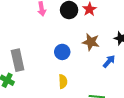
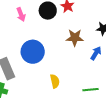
blue circle: (62, 52) -> (33, 52), moved, size x1.5

